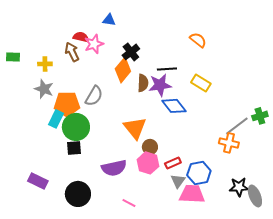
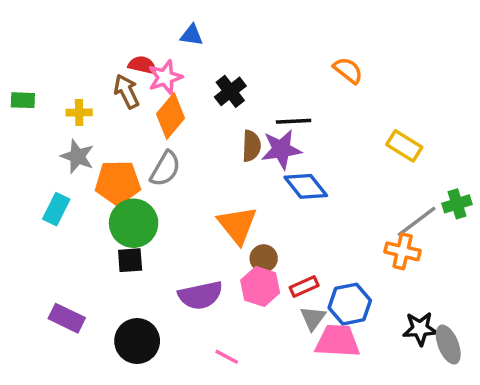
orange diamond: (123, 70) -> (171, 116), moved
yellow rectangle: (201, 83) -> (404, 146), moved
cyan rectangle: (56, 119) -> (56, 209), moved

